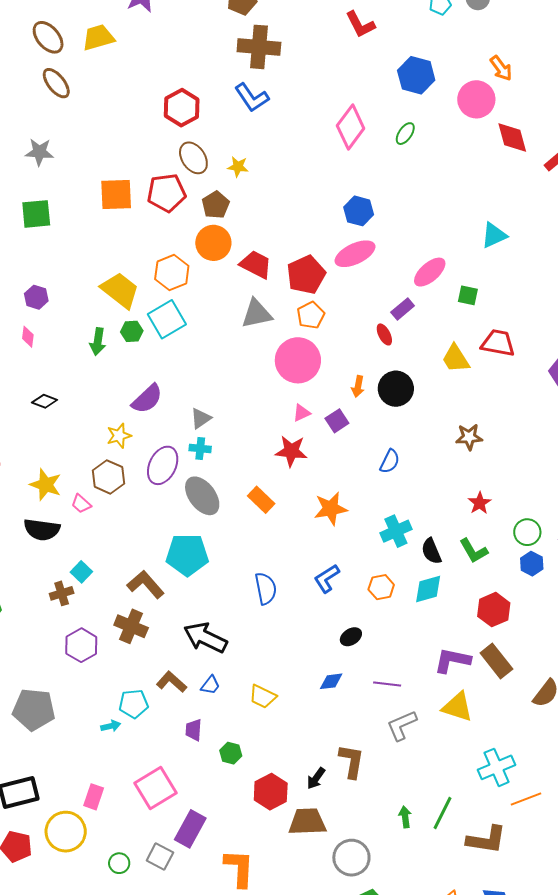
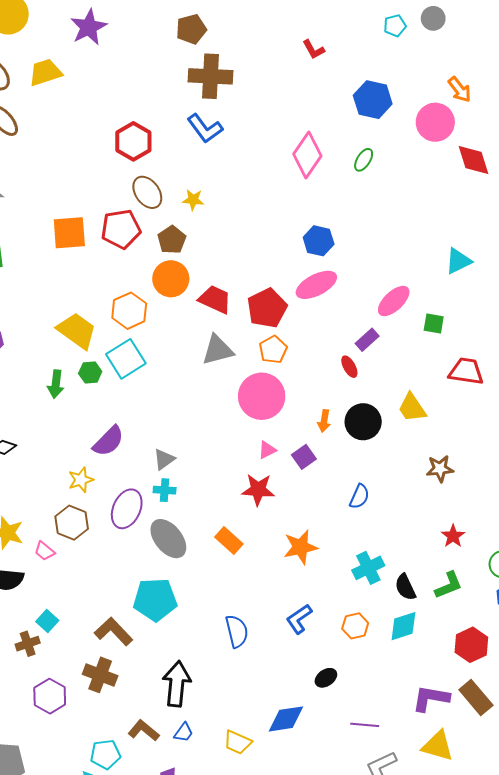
red L-shape: (360, 24) -> (314, 49), size x0.7
yellow trapezoid: (456, 359) -> (412, 408), moved
green L-shape: (474, 551) -> (449, 585), turned -80
black arrow: (205, 638) -> (177, 684), turned 72
blue diamond: (331, 681) -> (286, 719), moved, size x1.5

